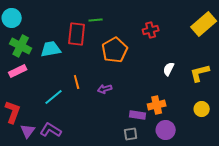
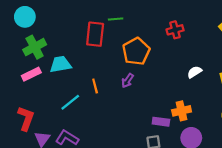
green cross: (21, 46) -> (35, 47), turned 35
cyan trapezoid: (51, 49) -> (61, 64), moved
white semicircle: (169, 69) -> (194, 72), turned 32
purple arrow: (105, 89) -> (127, 81), moved, turned -40

